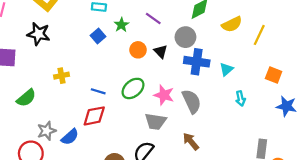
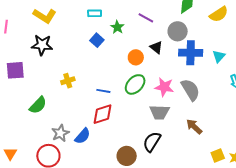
orange circle: (138, 50) -> (136, 57), moved

